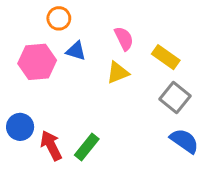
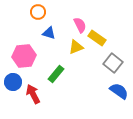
yellow rectangle: (166, 57) -> (97, 38), moved
pink hexagon: (37, 62) -> (24, 56), moved
green rectangle: (87, 147) -> (56, 74), moved

